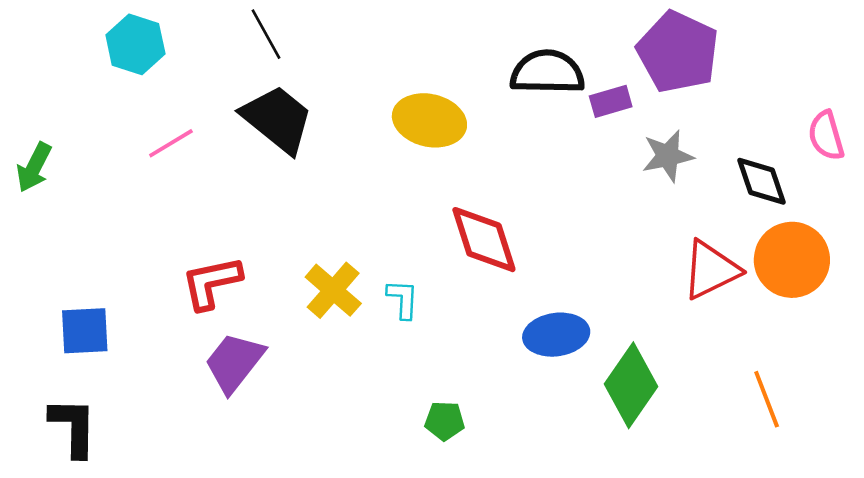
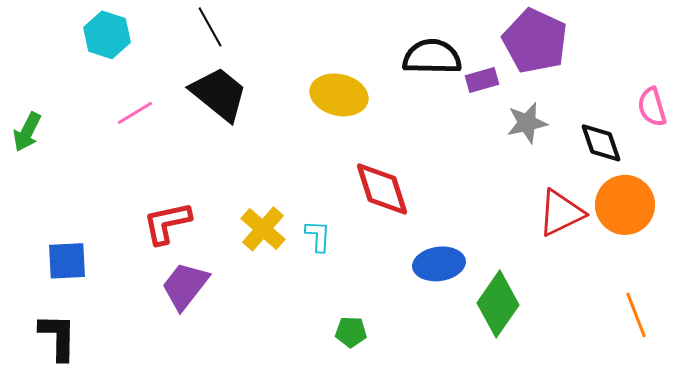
orange line: (767, 399) -> (636, 315), moved

